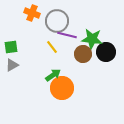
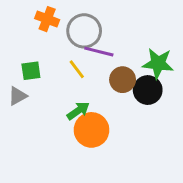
green star: (92, 39) -> (158, 63), moved
green square: (11, 47) -> (31, 71), moved
black circle: (106, 52) -> (148, 90), moved

